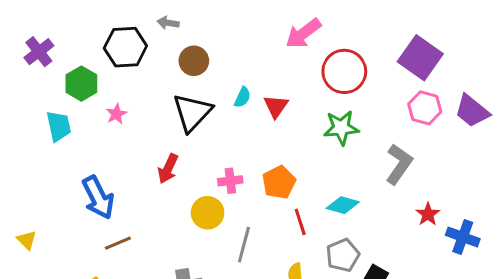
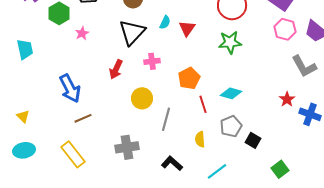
cyan trapezoid: (59, 126) -> (25, 49), moved
gray L-shape: (399, 164) -> (304, 66), moved, turned 116
pink cross: (230, 181) -> (152, 61), moved

